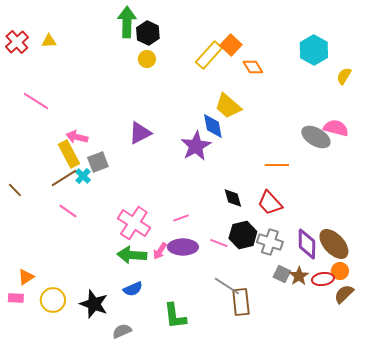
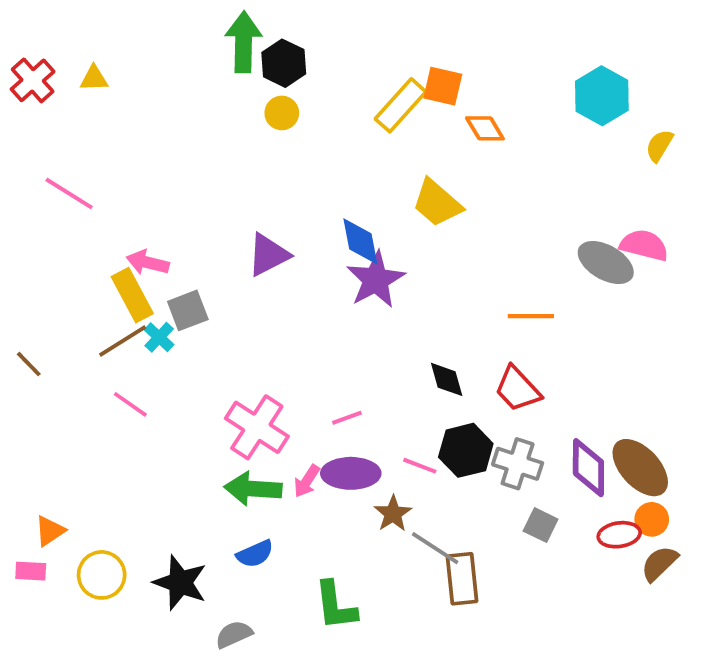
orange square: (231, 45) -> (443, 86), turned -30
blue diamond: (213, 126) -> (360, 241), moved
brown star: (299, 276) -> (393, 514), moved

